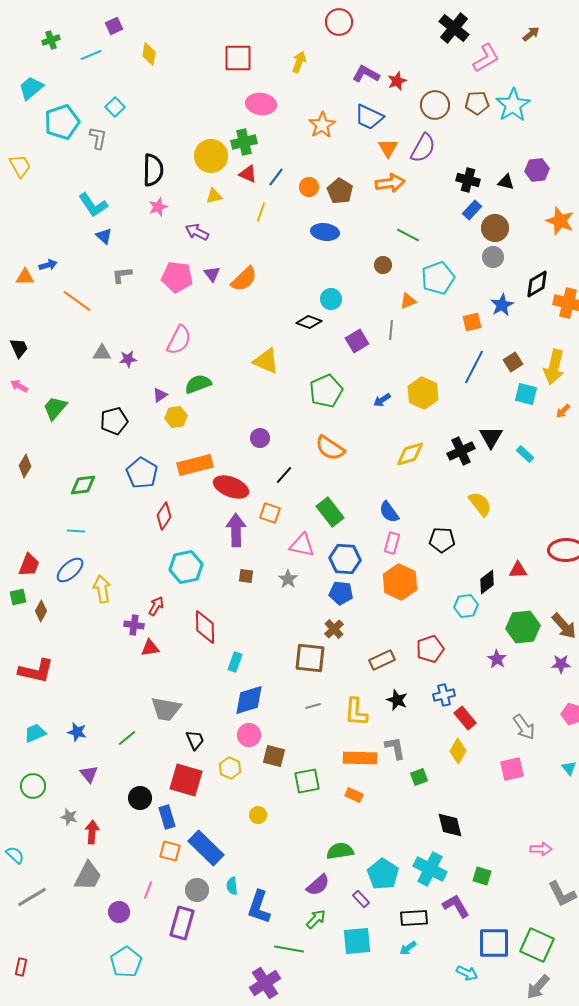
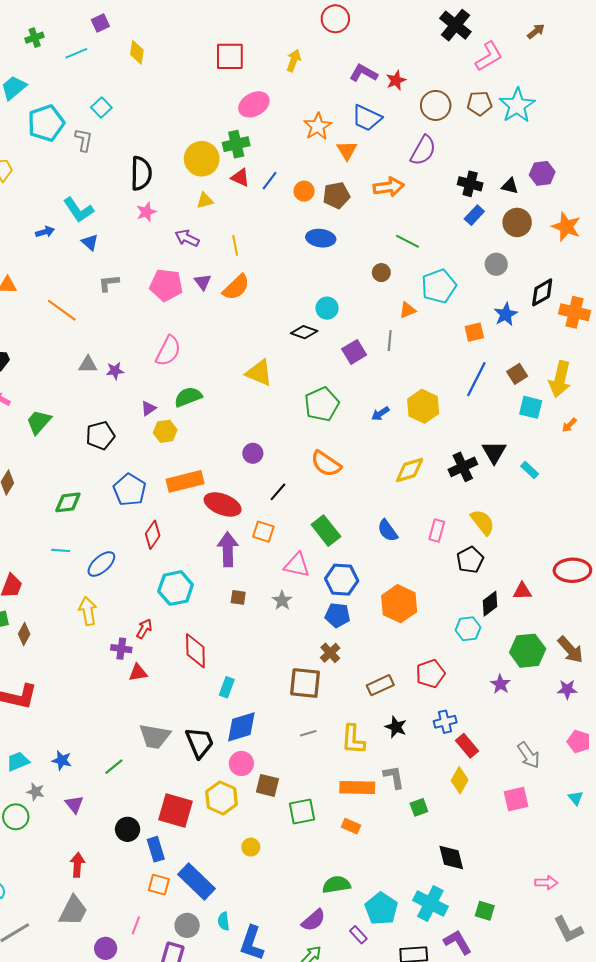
pink ellipse: (261, 104) -> (254, 104), turned -36
orange triangle: (388, 148) -> (347, 150), moved
brown pentagon: (340, 191) -> (336, 195), turned 30
yellow line: (261, 212) -> (235, 245), moved, turned -30
brown circle: (495, 228) -> (517, 222), moved
blue arrow: (48, 265) -> (45, 232), moved
black pentagon: (442, 540) -> (470, 560), moved, turned -30
pink rectangle: (392, 543) -> (437, 531), moved
blue ellipse: (70, 570) -> (101, 564), moved
black trapezoid: (195, 740) -> (200, 743), moved, size x1.5
yellow hexagon: (230, 768) -> (222, 798), size x1.4
gray star: (69, 817) -> (36, 792), moved

